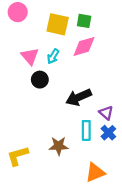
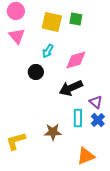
pink diamond: (84, 46) -> (76, 60), moved
pink triangle: (30, 56) -> (17, 36), moved

